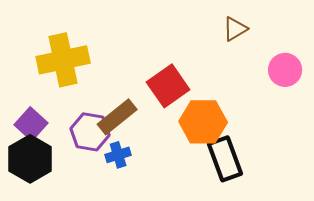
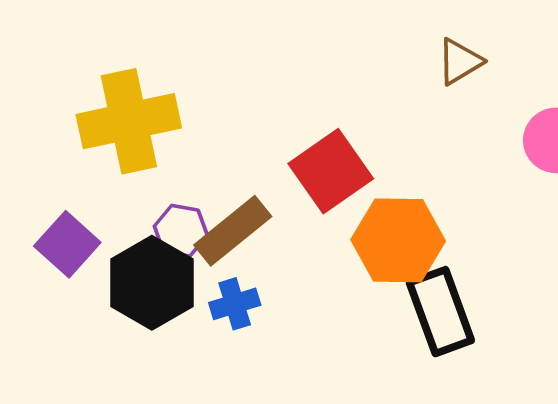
purple hexagon: (90, 132) -> (181, 231), moved, size x0.7
black hexagon: (30, 159) -> (152, 283), moved

